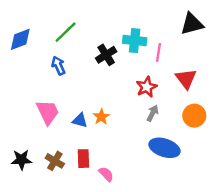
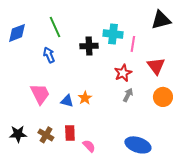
green line: (66, 32) -> (55, 27), turned -70
black cross: (106, 55) -> (89, 46), turned 30
blue ellipse: (165, 148) -> (138, 145), moved

